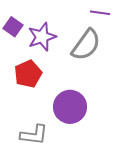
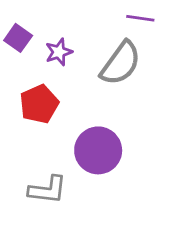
purple star: (42, 37) -> (59, 52), size x0.7

